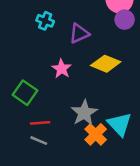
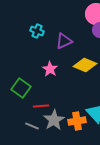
gray star: (84, 113) -> (54, 120), moved
red line: (40, 123) -> (41, 106), moved
orange cross: (96, 134) -> (77, 121), turned 36

